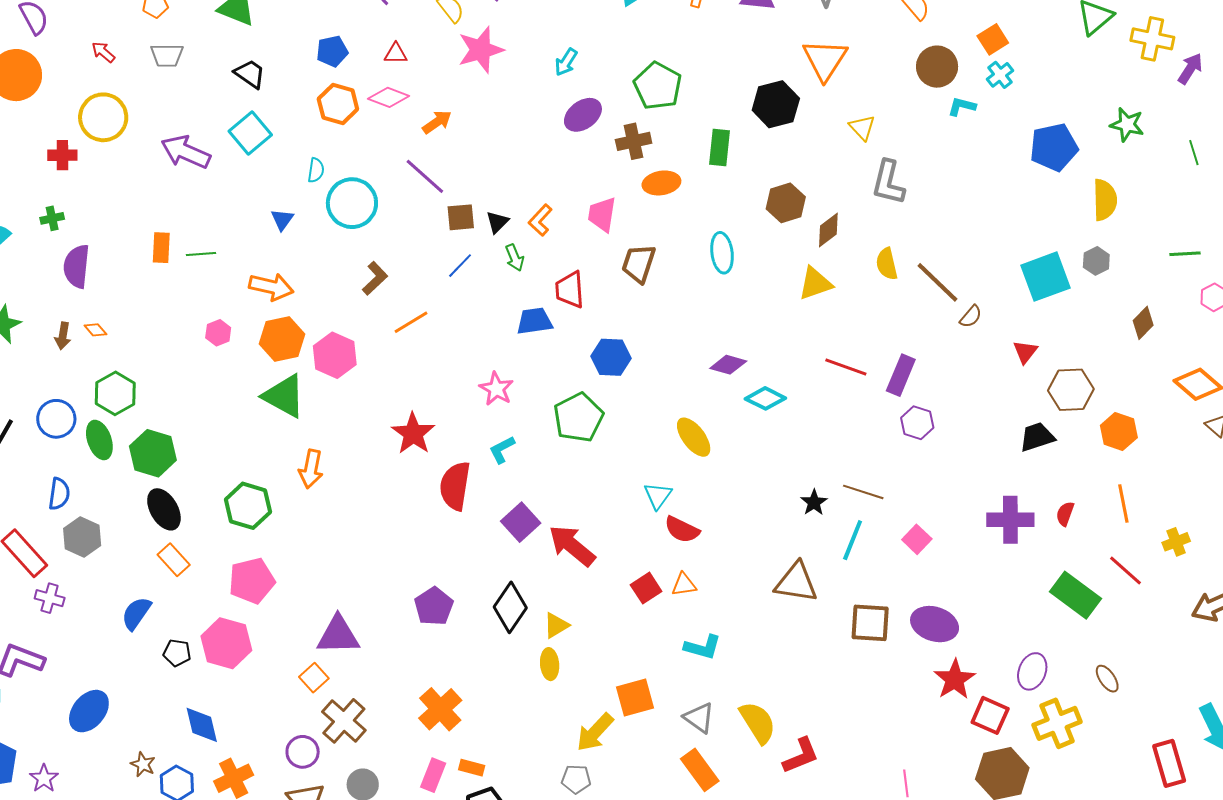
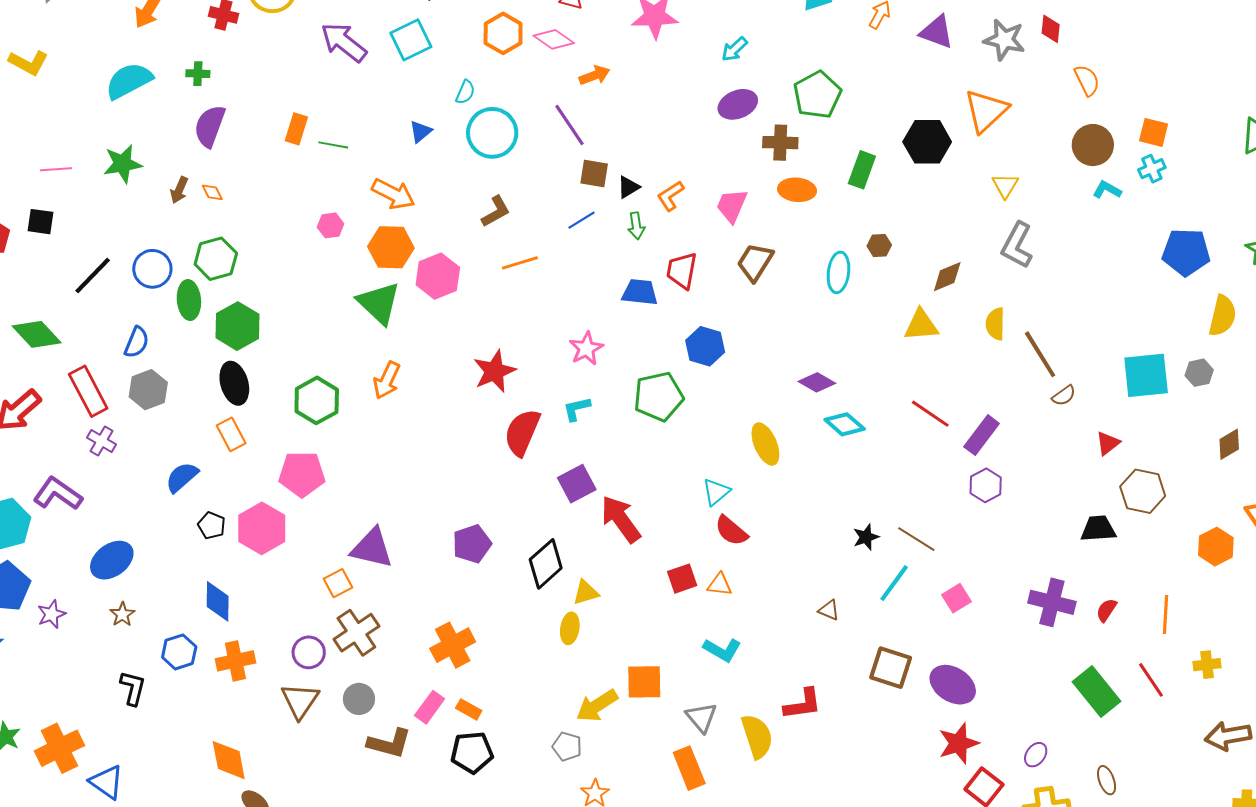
orange square: (993, 39) -> (1154, 132), turned 32
brown hexagon: (786, 203) -> (879, 246), moved, size x0.6
orange hexagon: (1119, 432) -> (1216, 547), moved
brown triangle: (796, 582) -> (829, 610), size x0.5
purple ellipse: (1032, 671) -> (1036, 755), size x0.7
red L-shape: (801, 756) -> (803, 704), moved
brown star: (143, 764) -> (122, 614), moved

